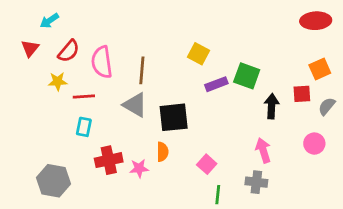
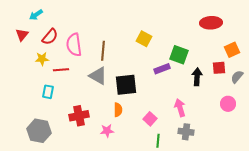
red ellipse: (316, 21) -> (211, 23), moved
purple rectangle: (216, 84) -> (162, 69), moved
cyan rectangle: (84, 127) -> (48, 92), moved
pink arrow: (263, 150) -> (180, 108), moved
pink star: (139, 168) -> (107, 131), moved

